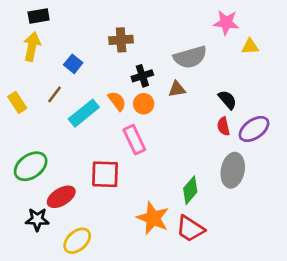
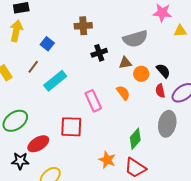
orange semicircle: (117, 101) -> (123, 93), moved
orange circle: (144, 104) -> (141, 74), moved
orange star: (153, 218) -> (107, 160), size x0.7

